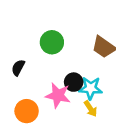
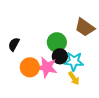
green circle: (52, 42) -> (57, 42), moved
orange circle: (27, 111) -> (30, 67), moved

